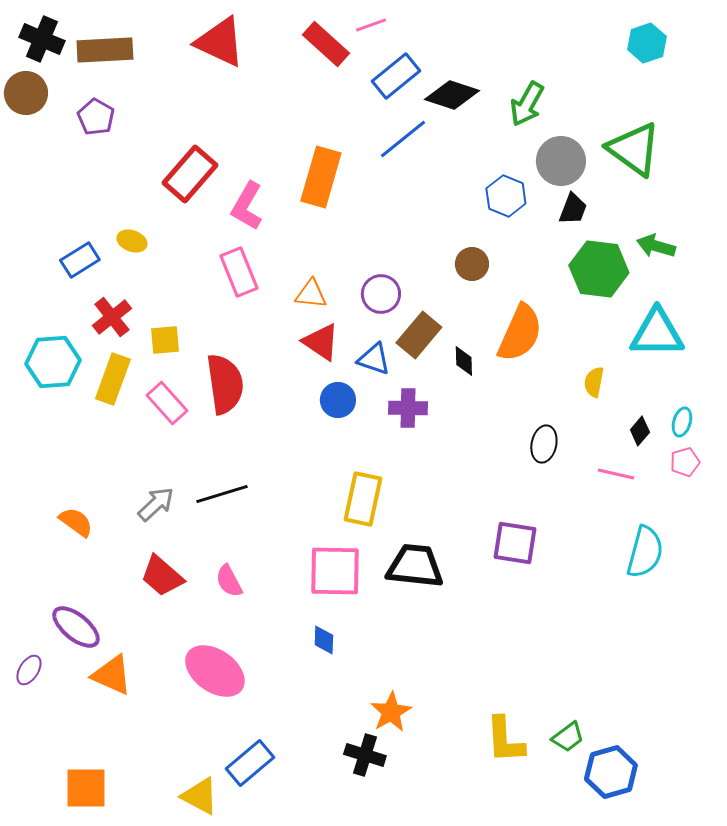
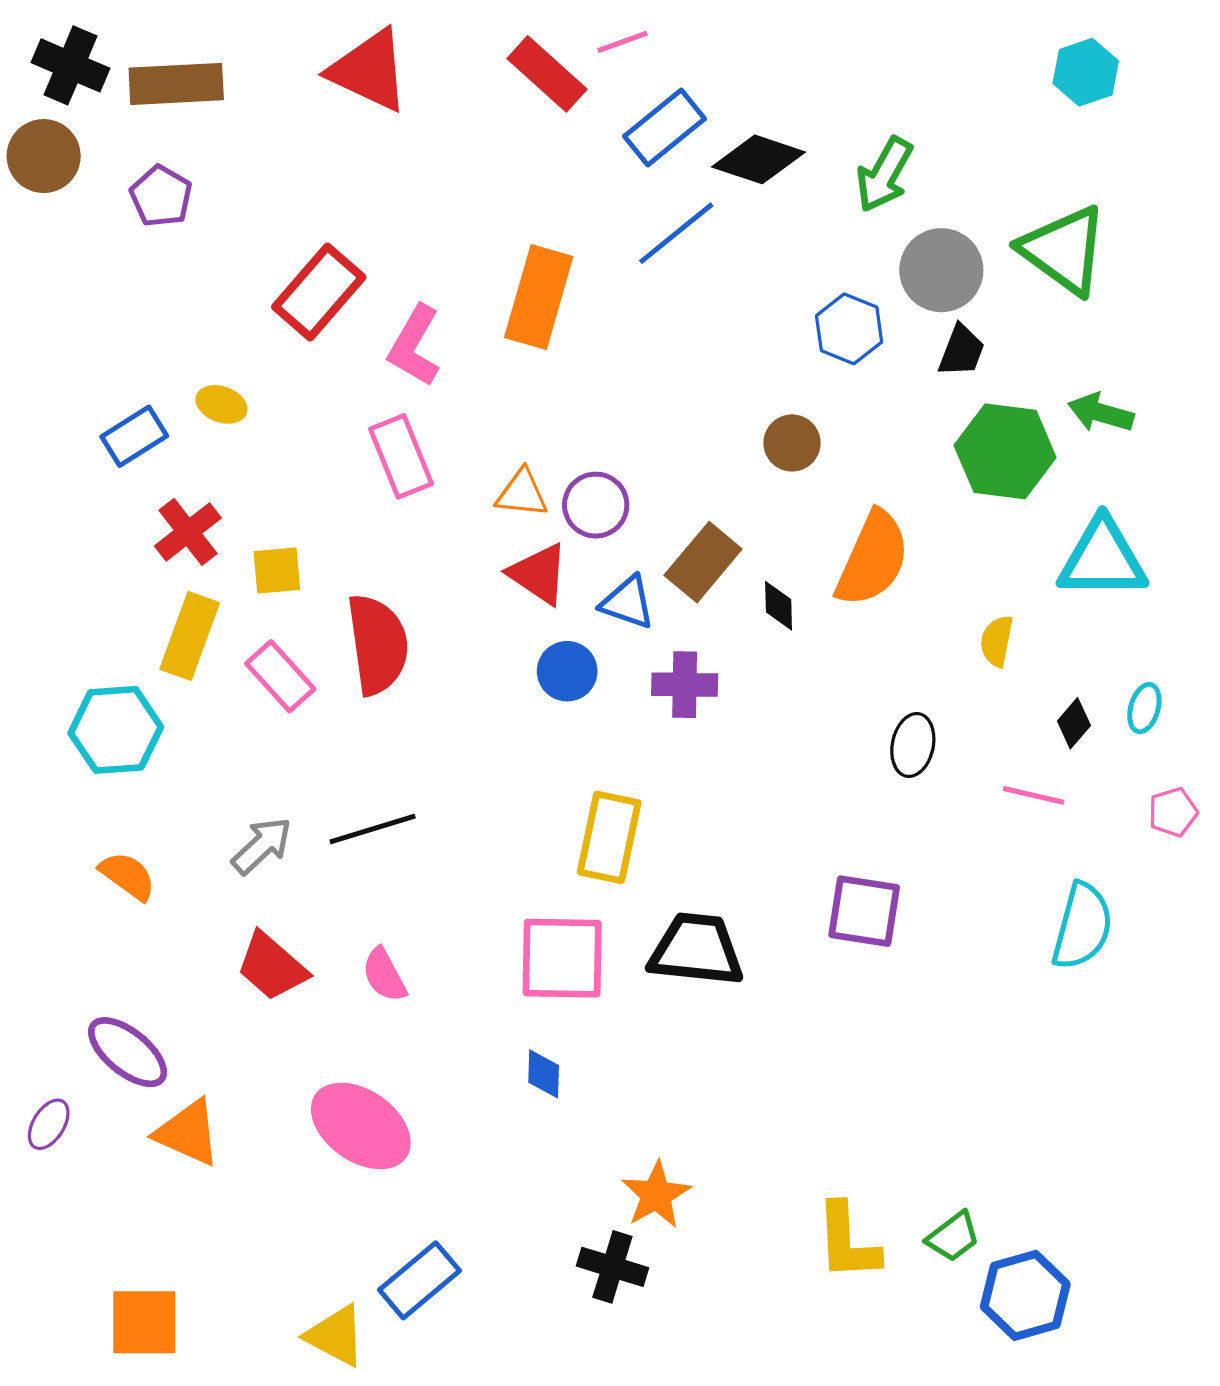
purple circle: (381, 294) -> (596, 505), moved
cyan hexagon: (53, 362) -> (116, 730), moved
pink pentagon: (685, 462) -> (1173, 812), moved

